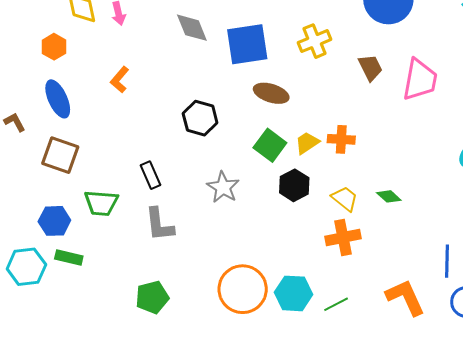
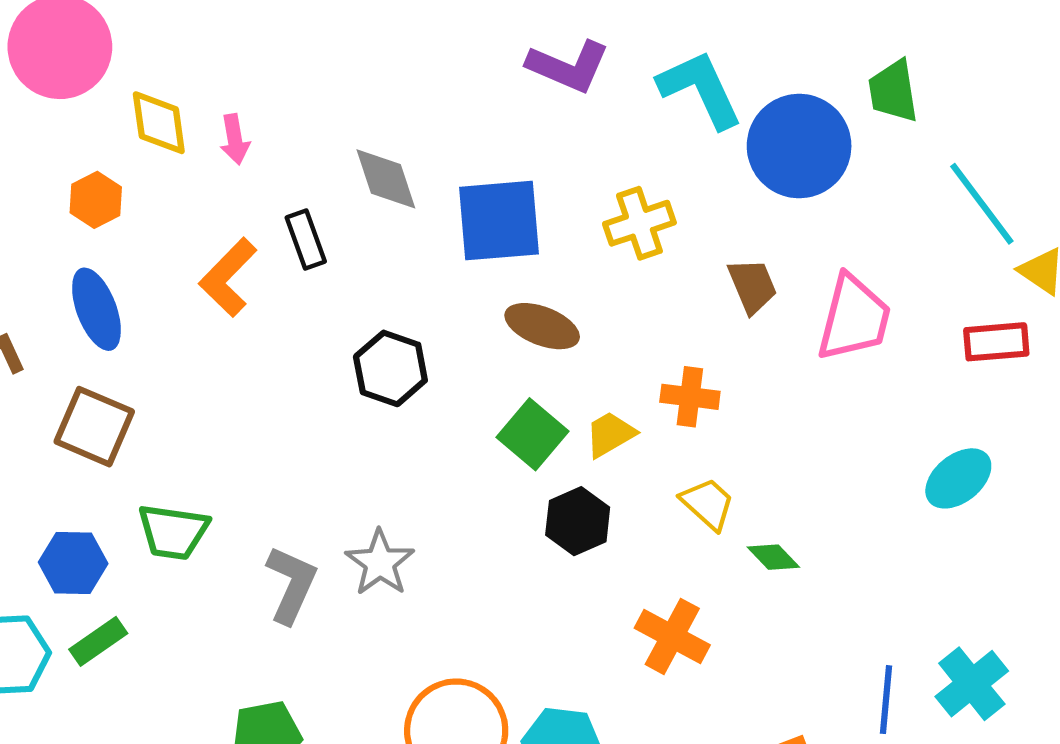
orange L-shape: (120, 80) -> (228, 277), size x1.4
orange cross: (341, 139) -> (690, 397), moved
black rectangle: (151, 175) -> (306, 239), moved
gray star: (223, 187) -> (380, 563), moved
yellow trapezoid: (345, 199) -> (708, 504), moved
gray L-shape: (159, 224) -> (291, 585), turned -153
orange cross: (343, 238) -> (672, 636), turned 36
green rectangle: (69, 258) -> (98, 641), turned -52

